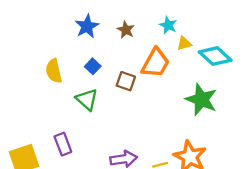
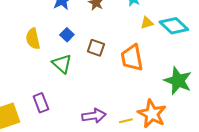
yellow triangle: (184, 43) -> (147, 23), moved
orange trapezoid: (156, 63) -> (132, 58), moved, turned 140
green star: (201, 100) -> (178, 81), moved

